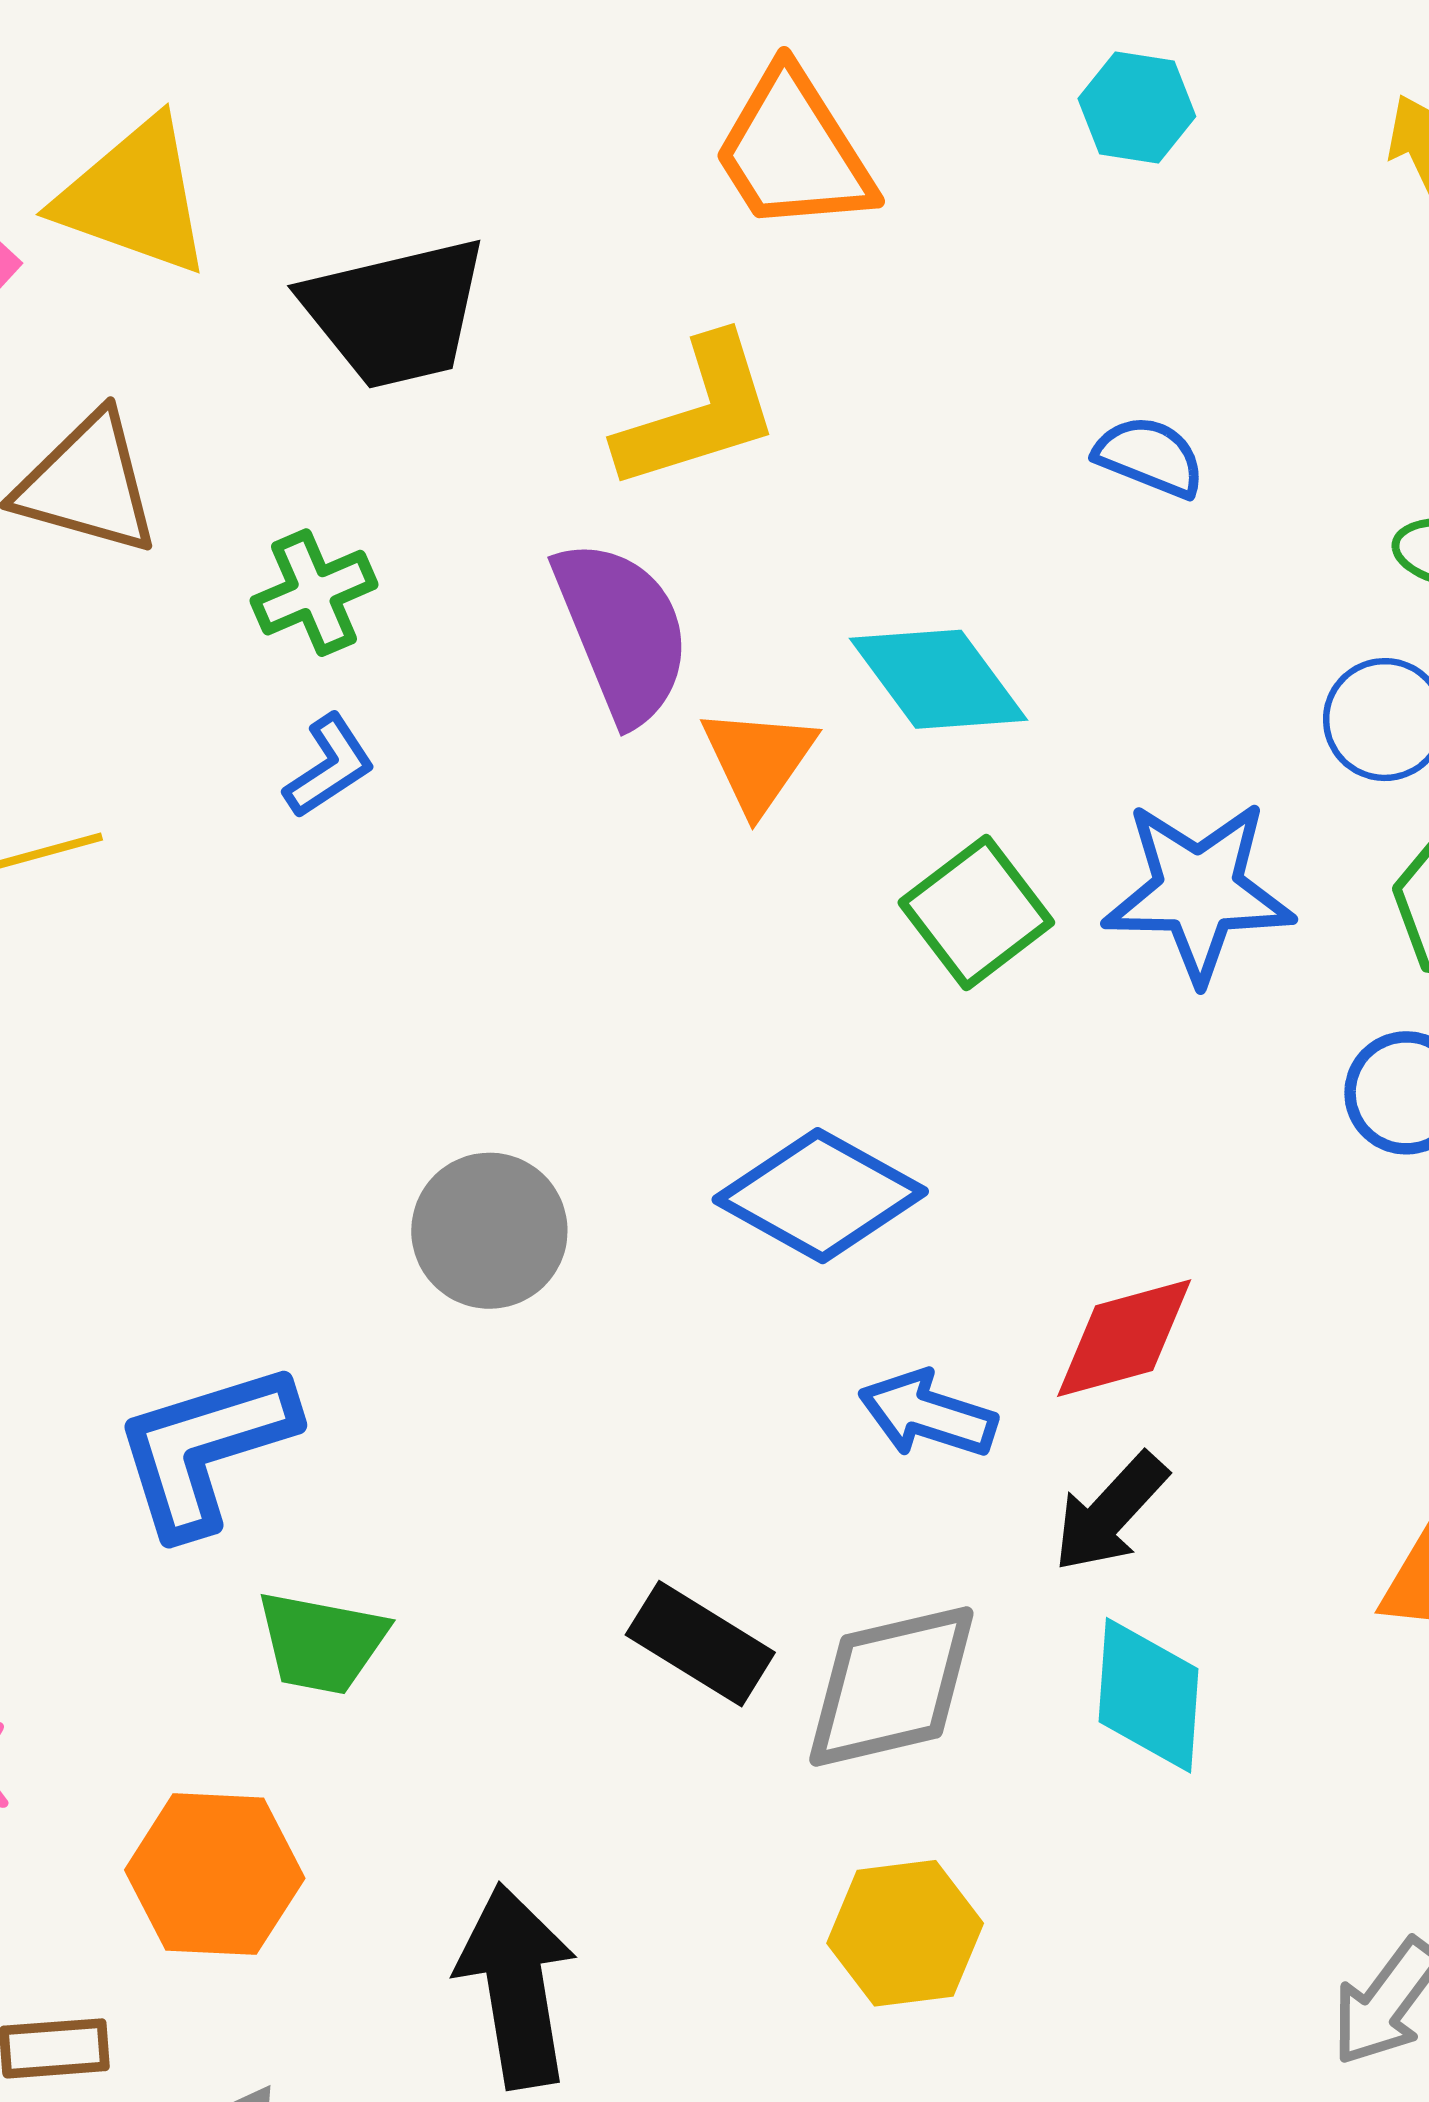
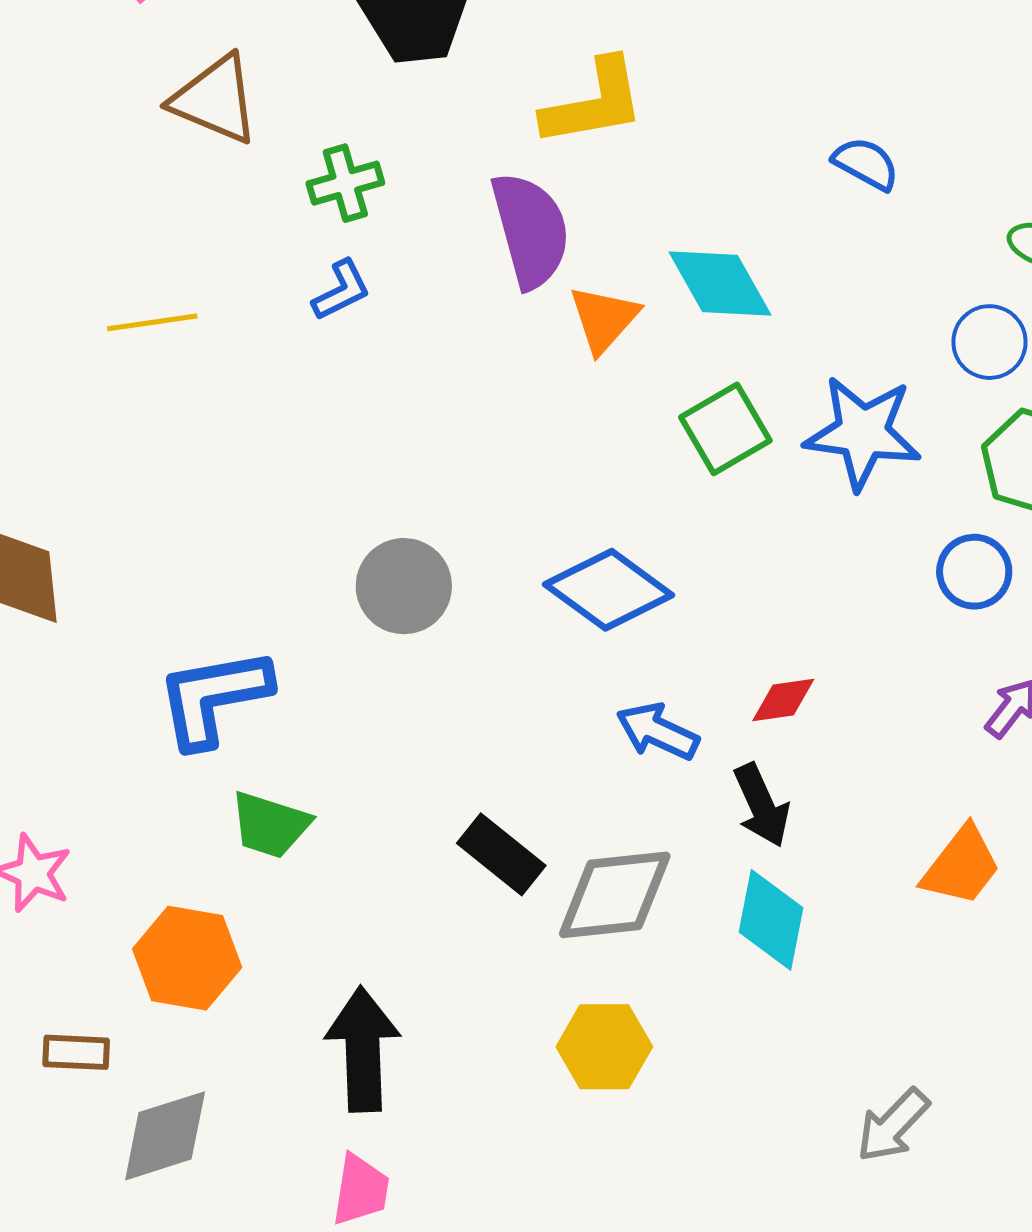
red diamond: (1124, 1338) -> (783, 700), size x0.7
black arrow: (1110, 1512) -> (762, 805), turned -74

